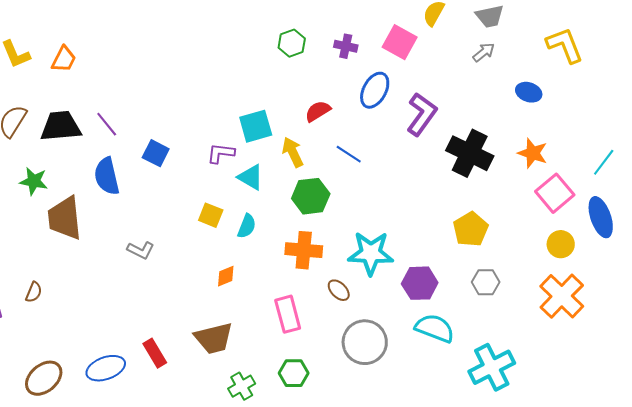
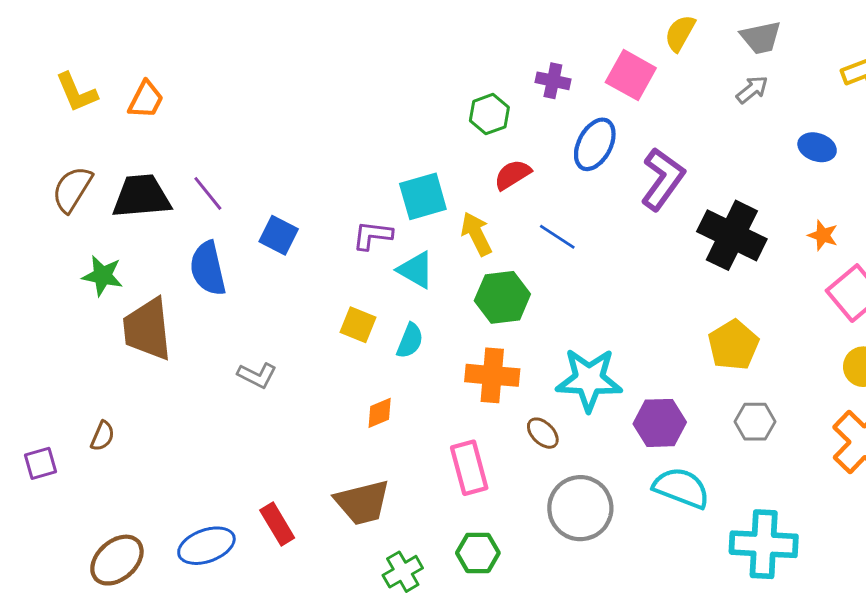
green hexagon: (292, 43) -> (489, 114), moved
orange star: (533, 153) -> (823, 235), size x0.7
cyan cross: (492, 367) -> (764, 544), turned 30

